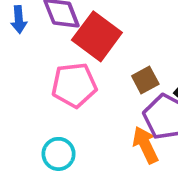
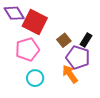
cyan circle: (59, 154) -> (35, 78), moved

